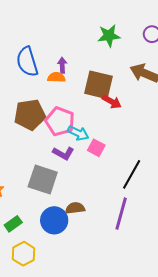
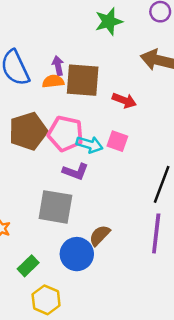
brown square: (99, 85) -> (83, 80), moved
pink square: (96, 148) -> (117, 141), moved
brown semicircle: (75, 208) -> (100, 235), turned -30

